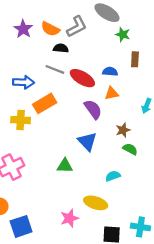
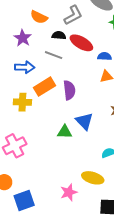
purple star: (23, 29) -> (23, 38), moved
orange semicircle: (50, 29) -> (39, 17), moved
red ellipse: (82, 78) -> (81, 43), moved
purple semicircle: (93, 109) -> (69, 90), moved, turned 30
green triangle: (65, 166) -> (65, 132), moved

